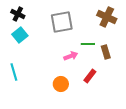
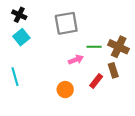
brown cross: (107, 17) -> (119, 47), moved
brown rectangle: (106, 52) -> (113, 70), moved

